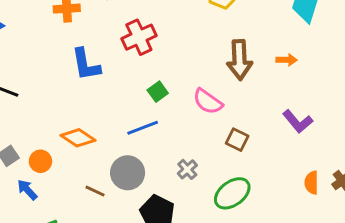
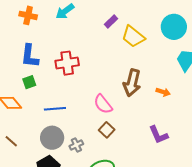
red cross: (139, 37) -> (67, 63), moved
green square: (158, 92) -> (29, 82), moved
brown square: (237, 140) -> (107, 130), moved
gray circle: (128, 173) -> (52, 138), moved

